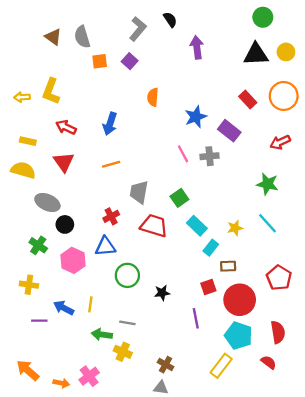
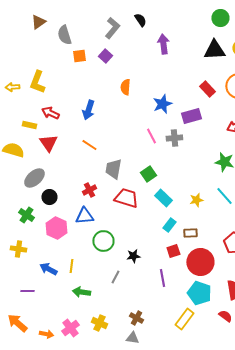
brown triangle: (53, 37) -> (38, 22), moved, turned 49
purple rectangle: (229, 131) -> (191, 116), turned -54
yellow rectangle: (28, 141) -> (29, 125), moved
orange line: (111, 164) -> (89, 145), turned 49
gray ellipse: (47, 202) -> (34, 178), turned -65
cyan rectangle: (211, 248) -> (169, 225), moved
purple line: (39, 321) -> (27, 291), moved
gray line: (127, 323) -> (115, 277), moved, turned -72
yellow cross: (123, 352) -> (99, 323), moved

